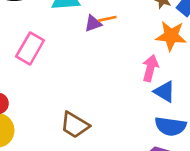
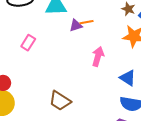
pink rectangle: (30, 48) -> (28, 43), size x0.7
pink arrow: (150, 68) -> (98, 57), moved

